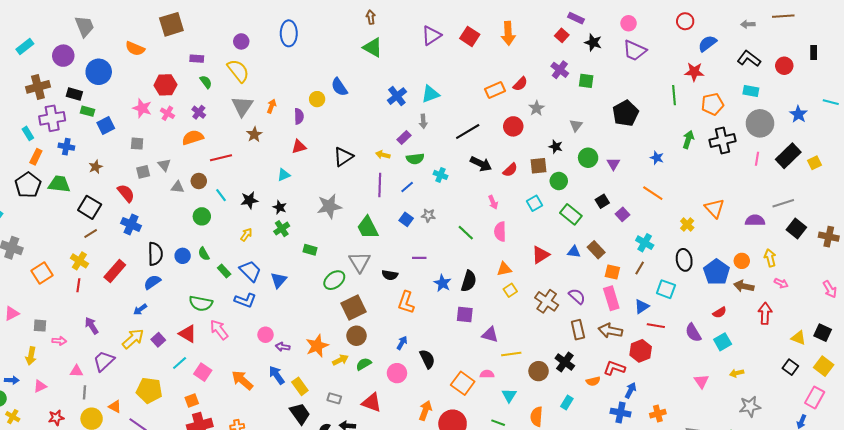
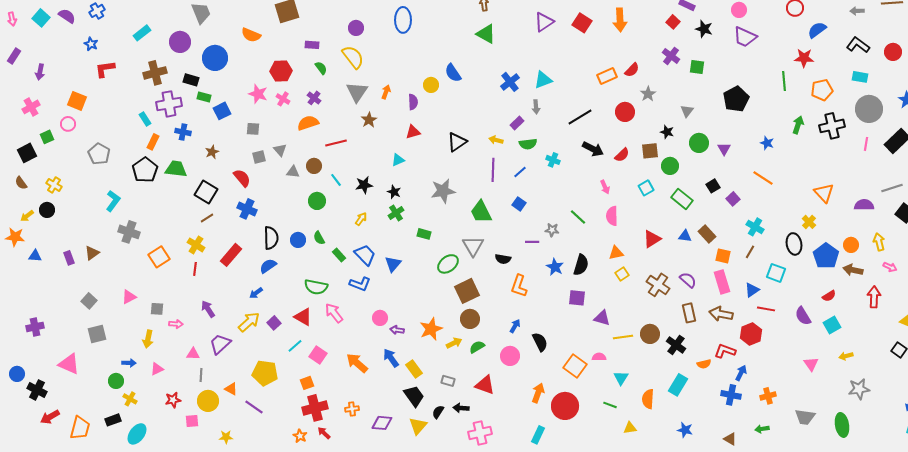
gray star: (428, 215) -> (552, 230), moved
yellow cross: (687, 224) -> (809, 222), moved
brown circle: (539, 371) -> (650, 334), moved
cyan rectangle: (567, 402) -> (678, 385), size x1.5

